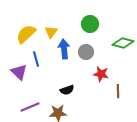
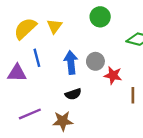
blue arrow: (64, 49) -> (71, 62), moved
gray circle: (86, 52) -> (95, 61), moved
purple triangle: (19, 72) -> (17, 73), turned -42

